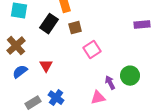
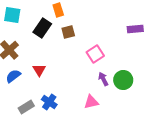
pink square: (92, 50) -> (95, 54), moved
purple arrow: (110, 83) -> (103, 79), moved

